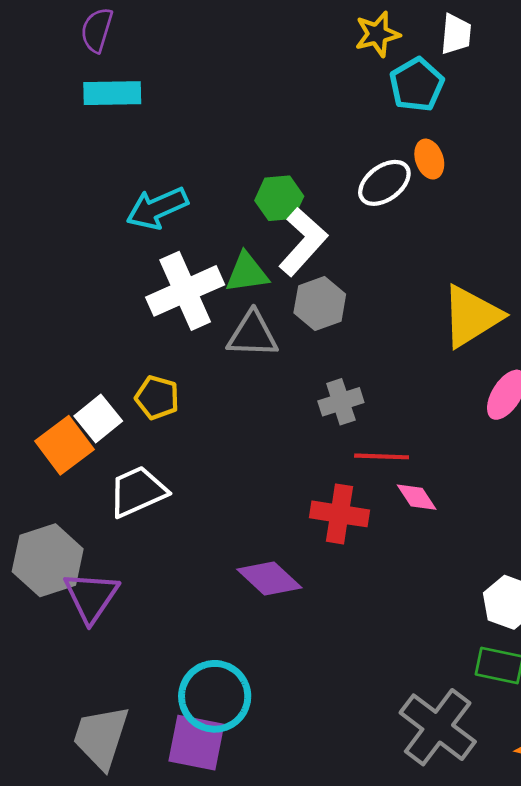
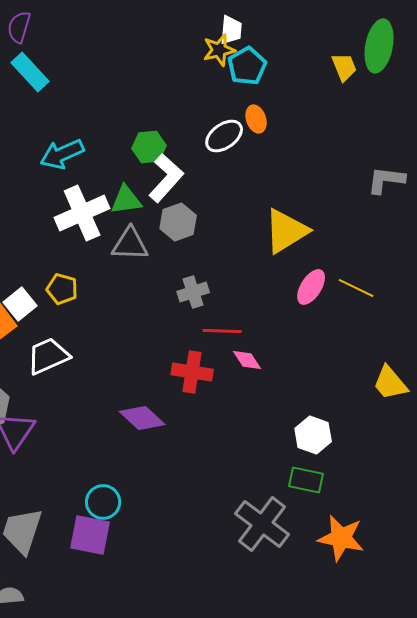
yellow star: (377, 34) -> (219, 50), moved
white trapezoid: (456, 34) -> (231, 30), moved
cyan rectangle: (112, 93) -> (30, 72), turned 48
cyan circle: (215, 696) -> (103, 502), size x0.7

